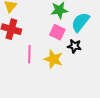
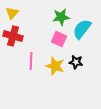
black star: (74, 46) -> (76, 62), moved

